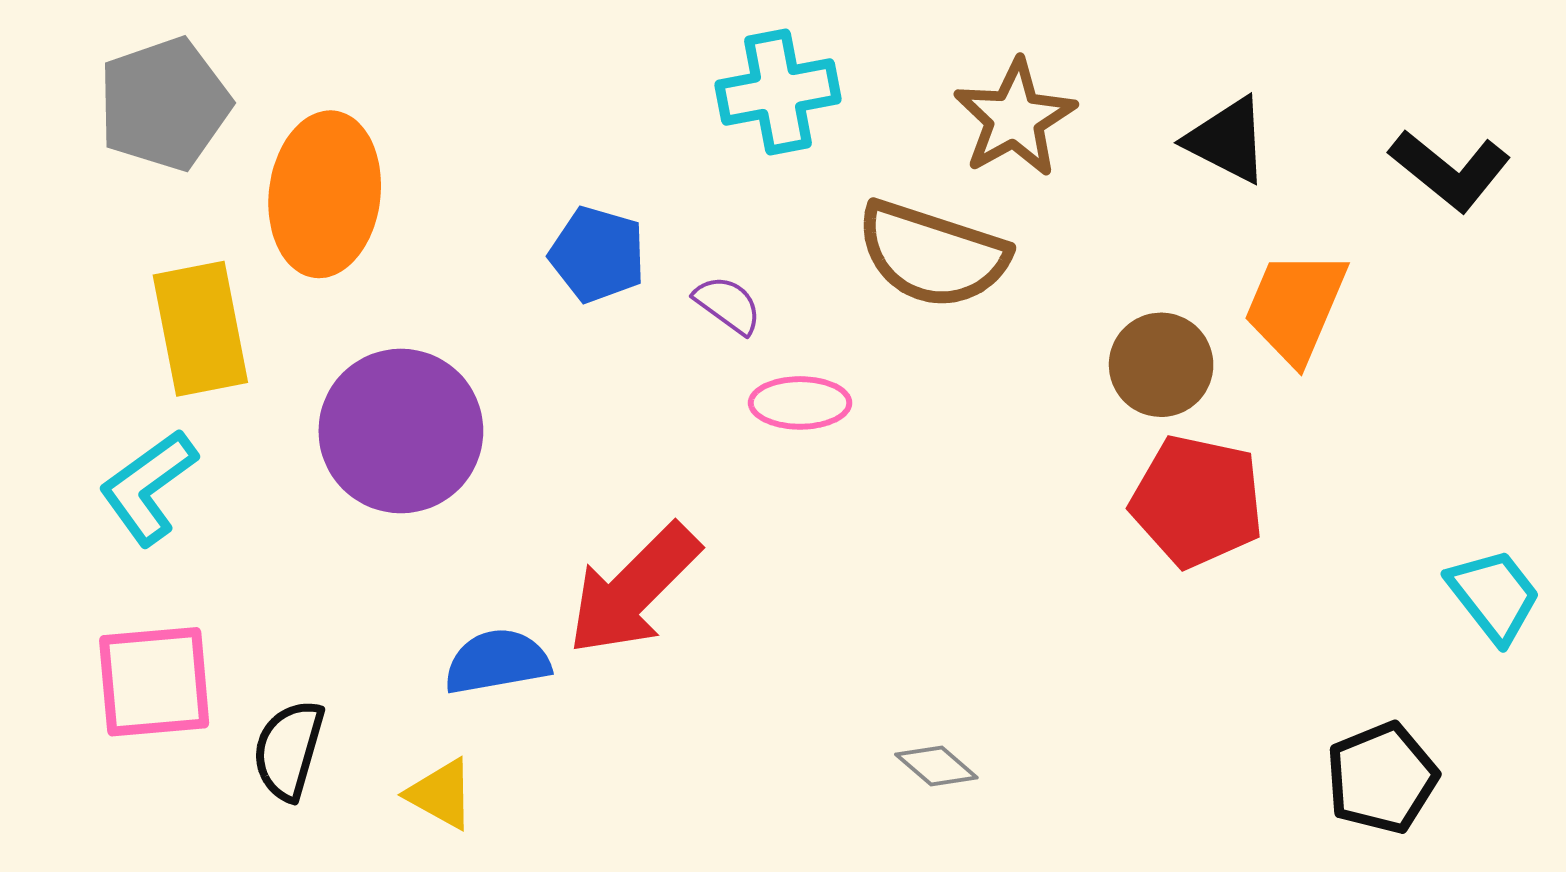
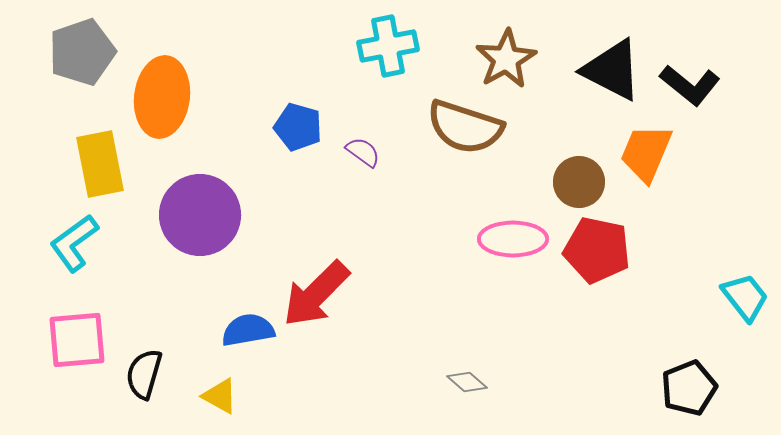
black triangle: (1227, 140) -> (612, 70), size x1.4
black L-shape: (1450, 170) -> (690, 85), moved
pink ellipse: (800, 403) -> (513, 239), moved, size x1.4

